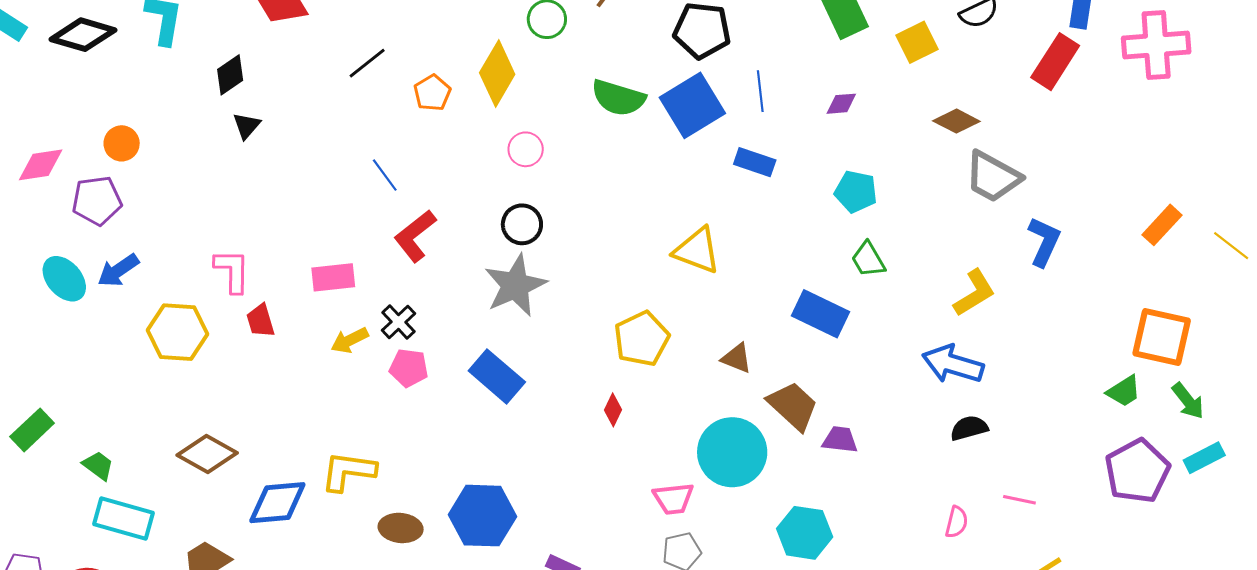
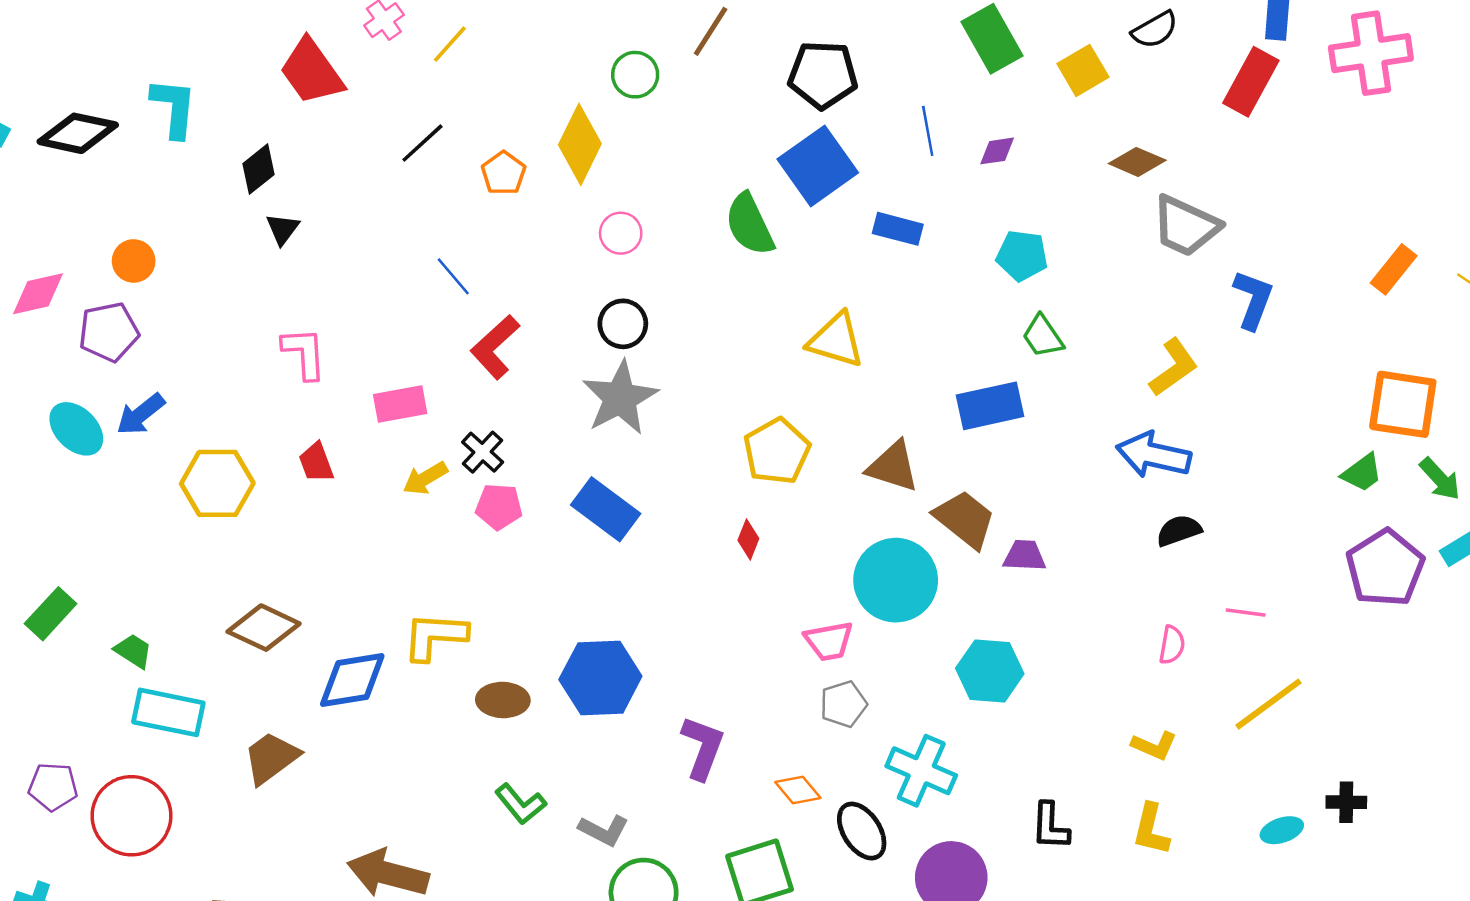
blue line: (760, 91) -> (928, 131), moved
green semicircle: (618, 98) -> (750, 224), moved, turned 52
pink L-shape: (232, 271) -> (304, 353), moved
blue rectangle: (820, 314) -> (990, 406), turned -34
brown triangle: (737, 358) -> (893, 467), size x1.4

